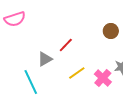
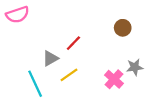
yellow line: (77, 73) -> (69, 75), moved

